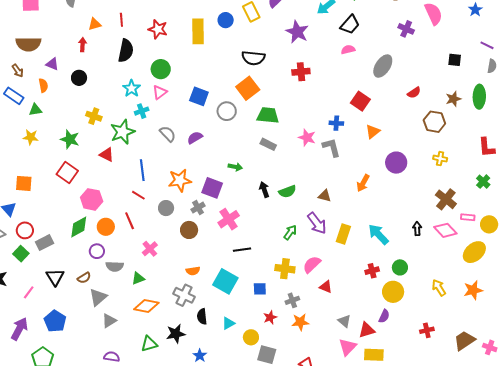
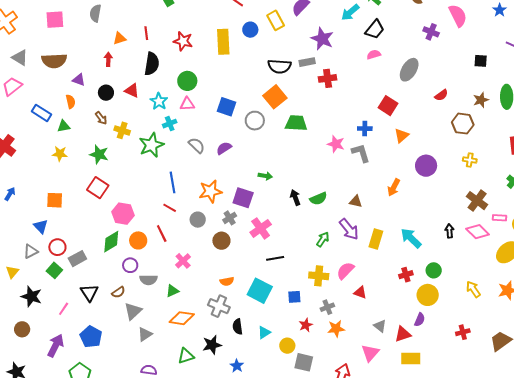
brown arrow: (18, 71) -> (101, 118), moved
pink triangle: (160, 92) -> (187, 104), turned 35
gray rectangle: (268, 144) -> (307, 62), moved, turned -35
red triangle: (107, 155) -> (132, 91), moved
pink triangle: (348, 347) -> (370, 353), moved

